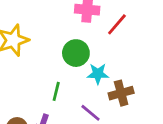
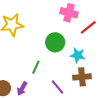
cyan star: (98, 74) -> (78, 55), moved

